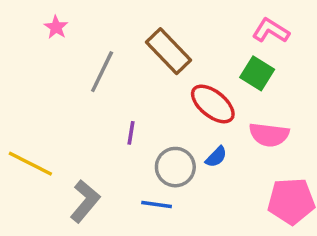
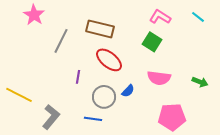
pink star: (56, 27) -> (34, 15), size x1.5
brown rectangle: (168, 51) -> (100, 29), turned -32
red ellipse: (213, 104) -> (109, 60), moved

